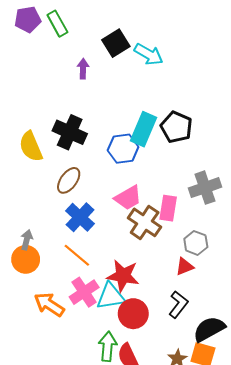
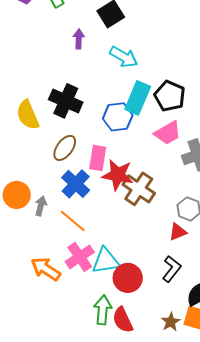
cyan arrow: (149, 54) -> (124, 57), moved
pink trapezoid: (128, 198) -> (168, 133), moved
pink rectangle: (168, 208) -> (98, 158), moved
gray arrow: (27, 240) -> (41, 206), moved
orange circle: (26, 259) -> (17, 195), moved
red star: (123, 276) -> (118, 175), moved

